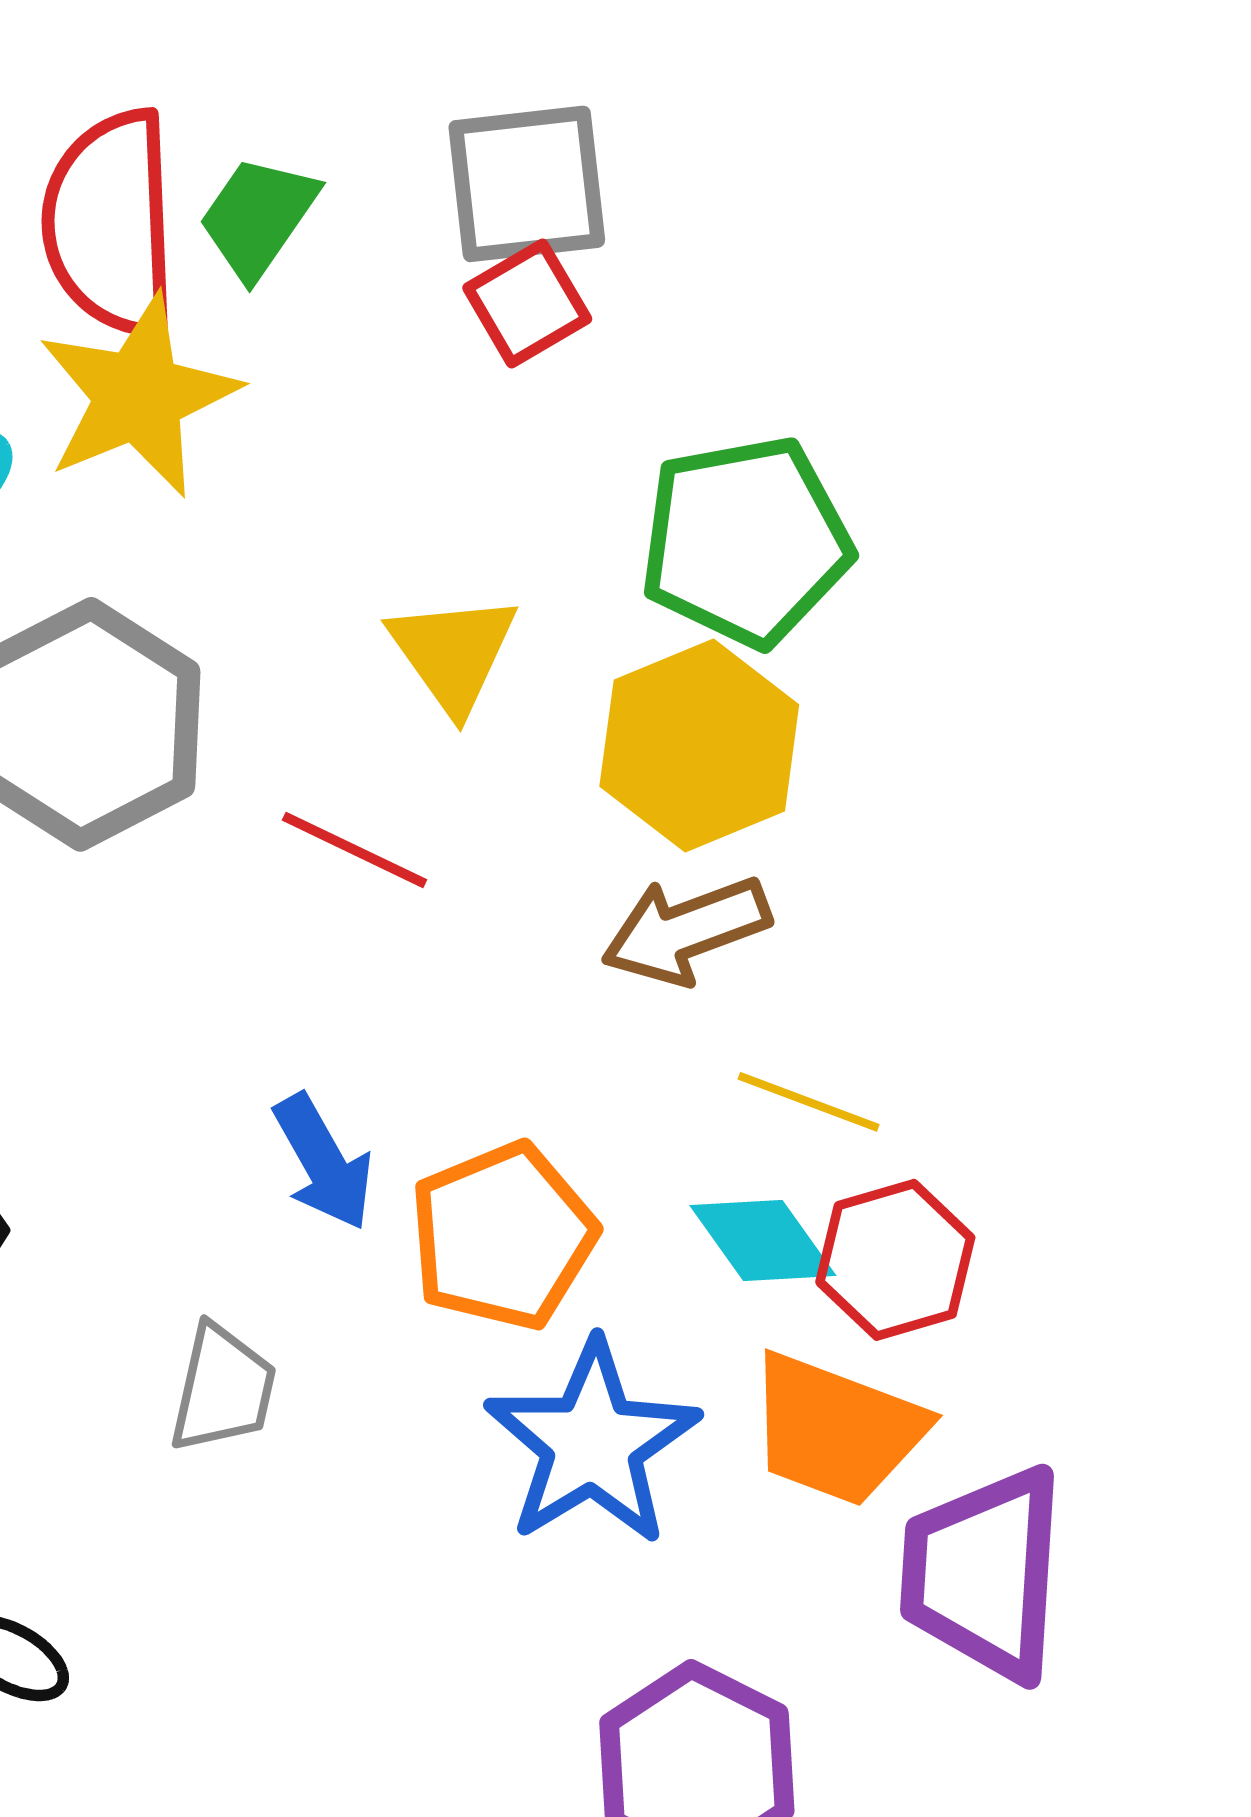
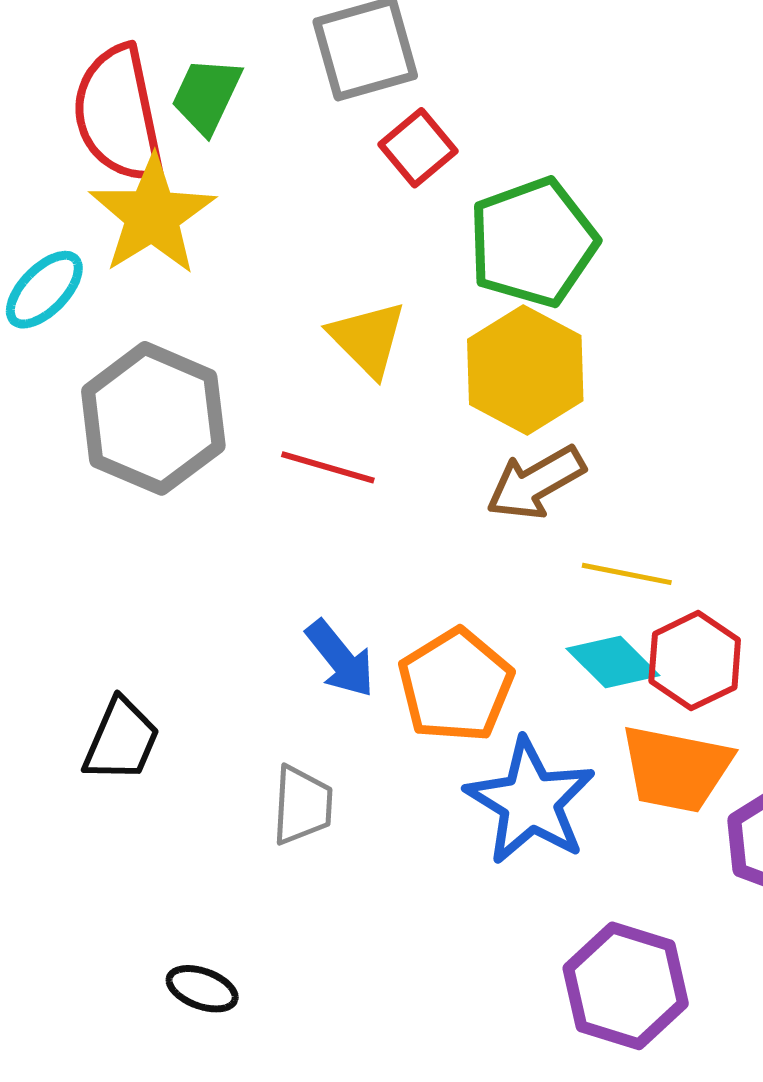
red square: (527, 303) -> (418, 148), moved

